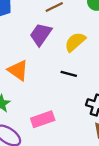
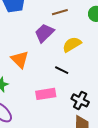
pink rectangle: (43, 119) -> (46, 94), moved

